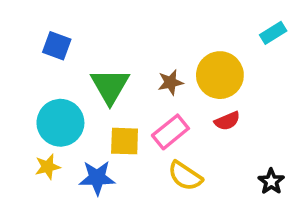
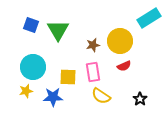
cyan rectangle: (273, 33) -> (149, 18), size x1.6
green triangle: (110, 86) -> (58, 30), moved
pink rectangle: (170, 132) -> (93, 72), turned -60
black star: (271, 181) -> (140, 99), moved

